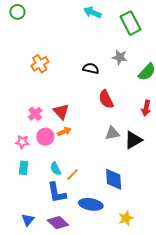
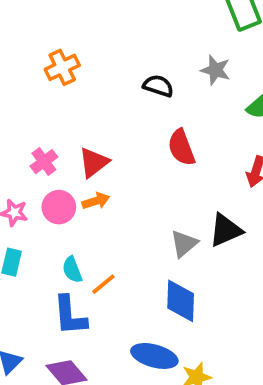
red triangle: (61, 112) -> (94, 162), turned 30
gray triangle: (112, 133) -> (184, 244), moved, turned -35
blue ellipse: (91, 204) -> (154, 356), moved

